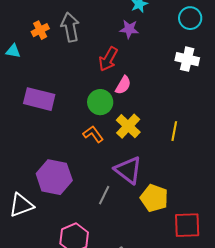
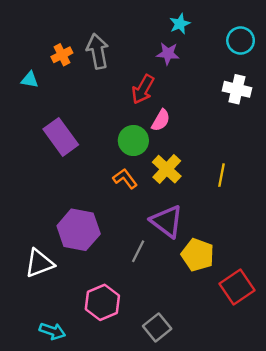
purple rectangle: (39, 99) -> (61, 137), turned 40
red square: (187, 225) -> (237, 287), turned -32

